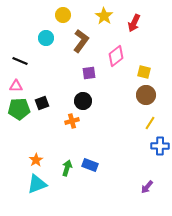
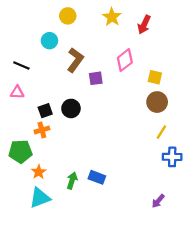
brown L-shape: (81, 41) -> (75, 60), moved
black circle: (83, 101) -> (71, 108), moved
green pentagon: (19, 109) -> (20, 152), moved
orange cross: (72, 121) -> (42, 130), moved

